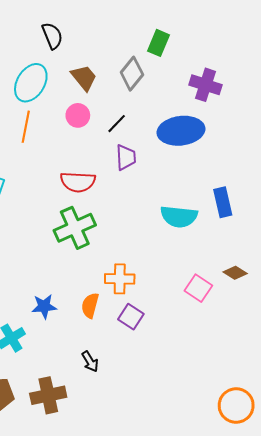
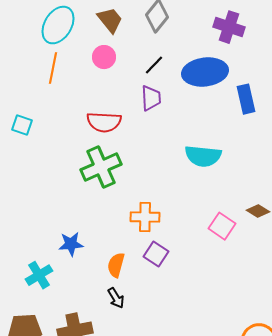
black line: (117, 124) -> (154, 65), moved
blue rectangle: (223, 202) -> (246, 99), moved
orange semicircle: (90, 305) -> (116, 265), moved

